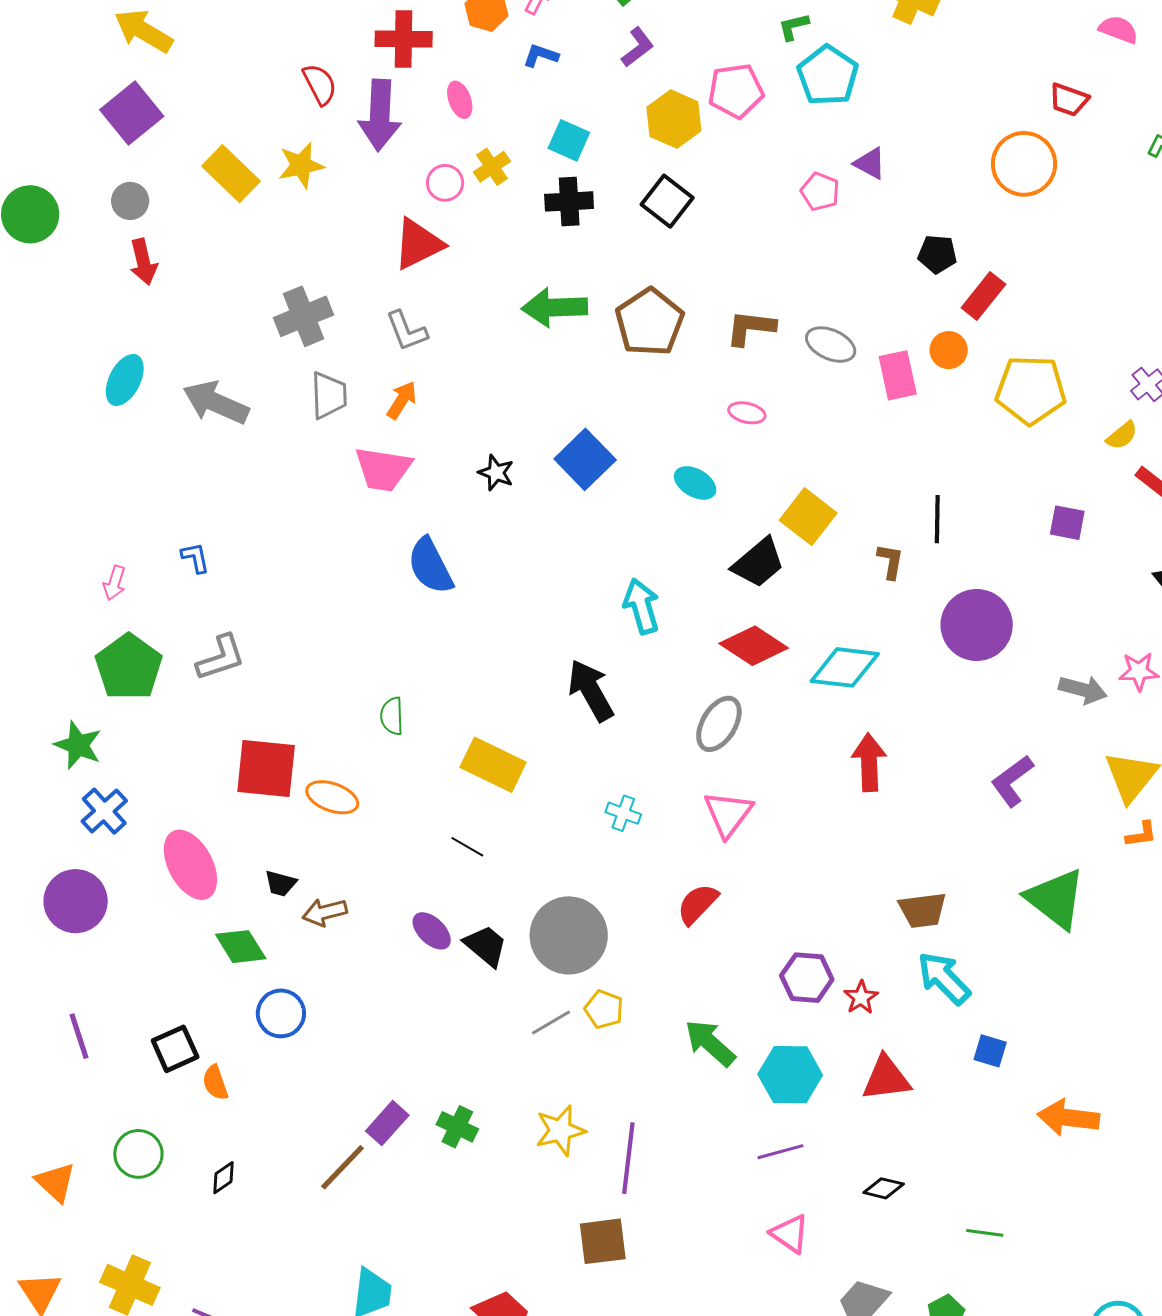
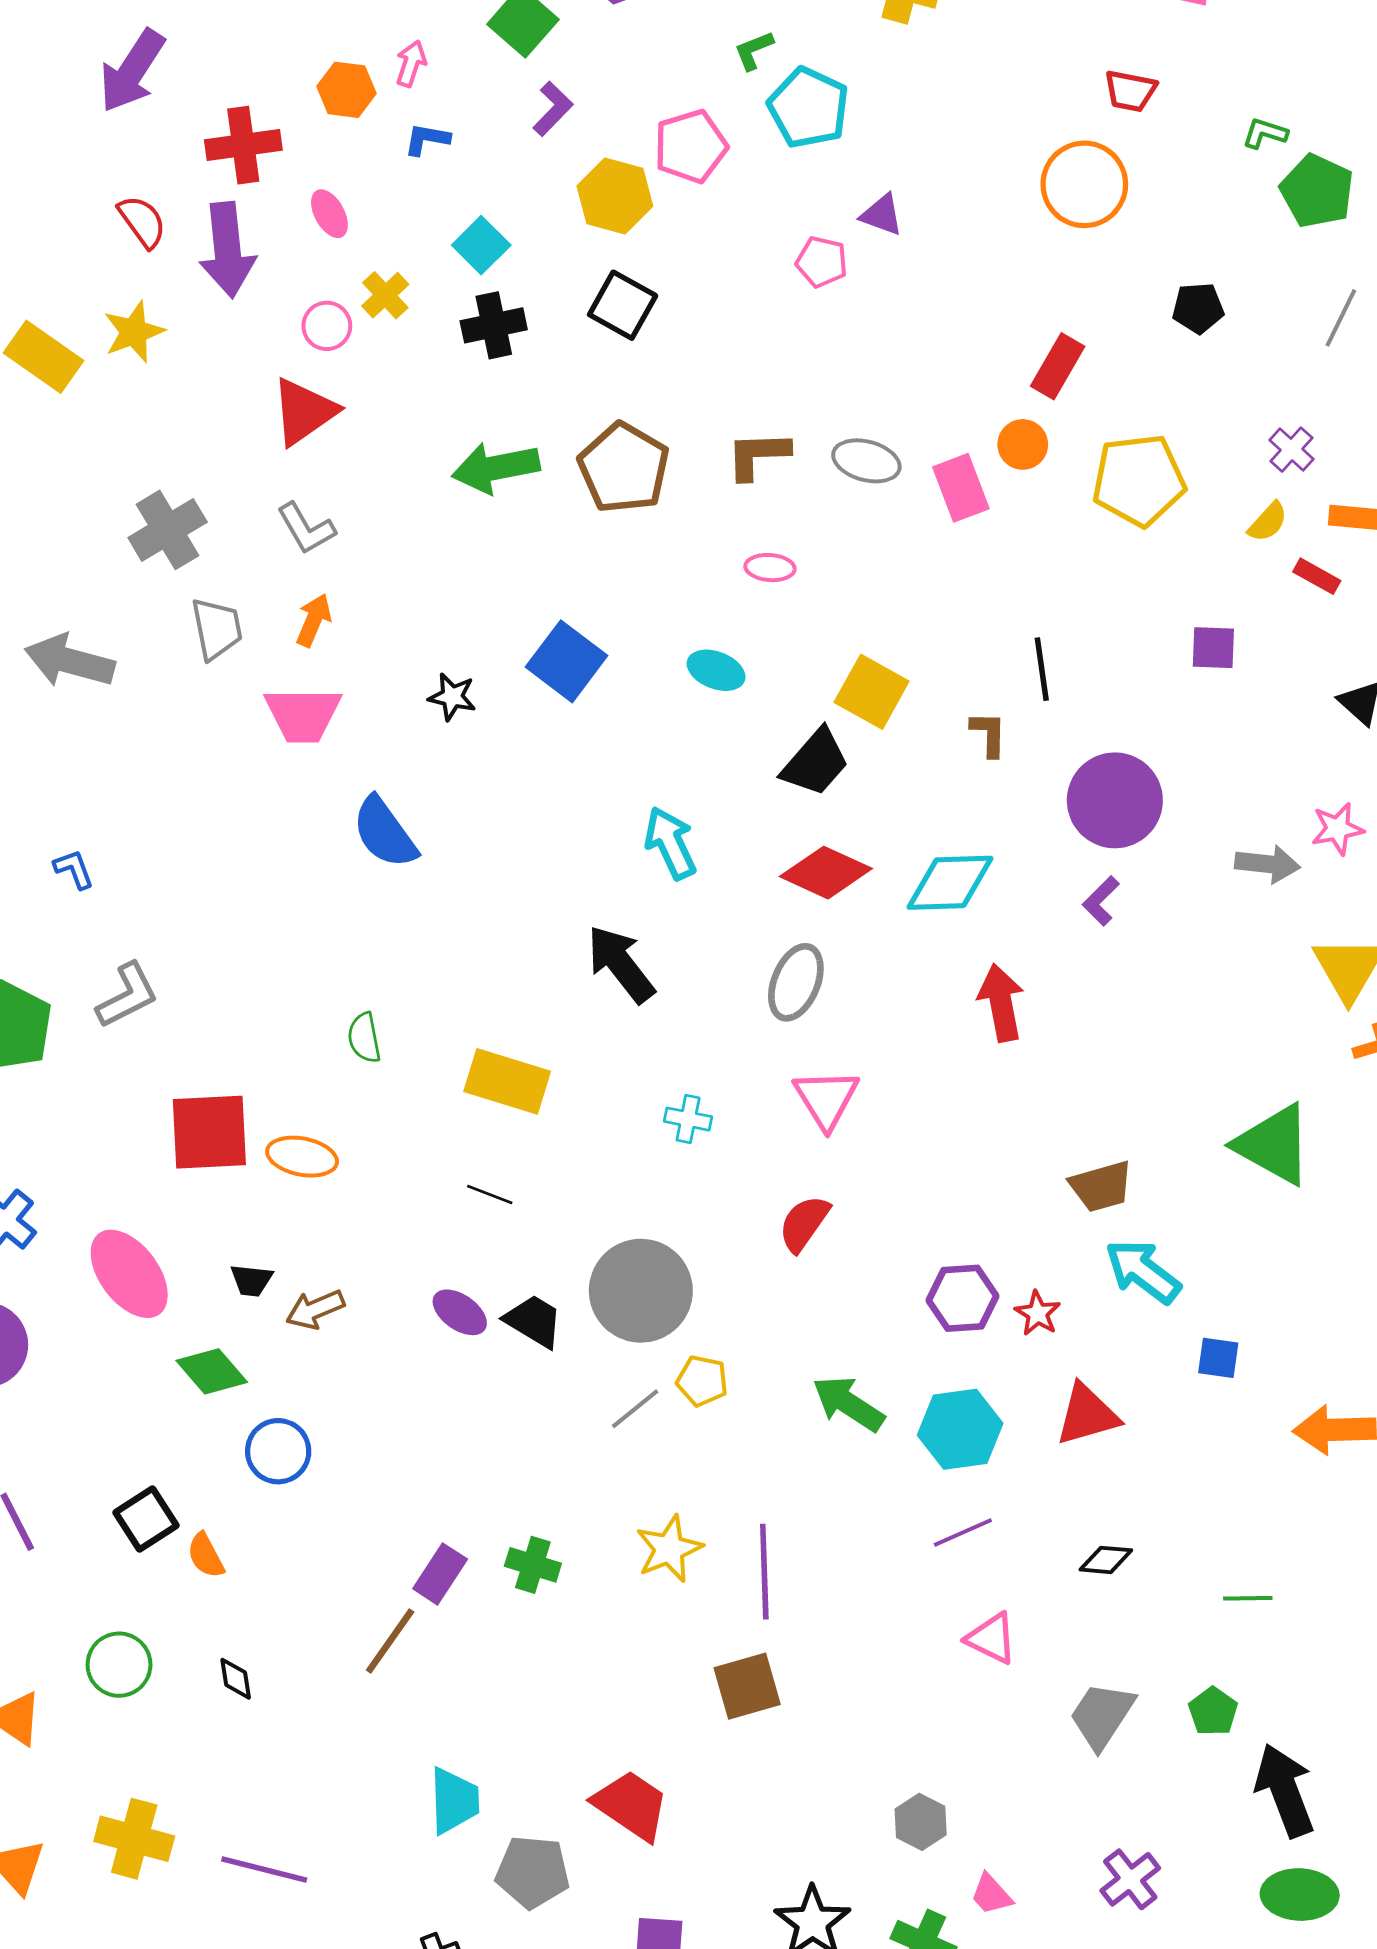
cyan square: (569, 140) -> (481, 245), turned 30
black pentagon: (937, 254) -> (1198, 308), moved
purple L-shape: (1012, 781) -> (1101, 901), moved, size x0.7
black diamond: (224, 1178) -> (236, 1679), turned -56

